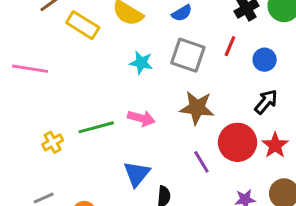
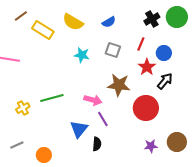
gray square: (188, 55) -> (113, 50), size x0.7
pink arrow: (141, 118) -> (93, 100), moved
red star: (275, 145) -> (147, 67), moved
purple line: (201, 162) -> (103, 119), moved

